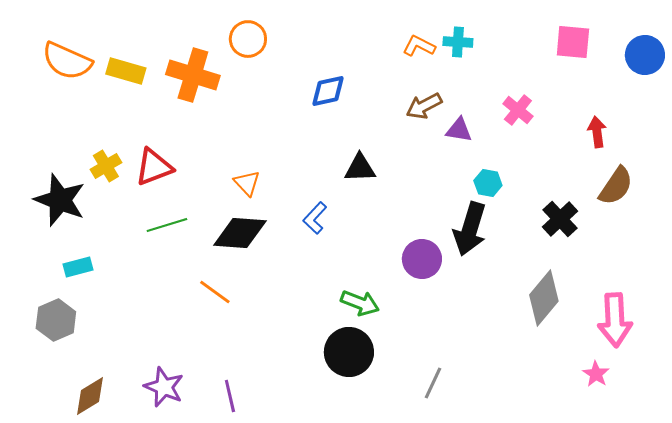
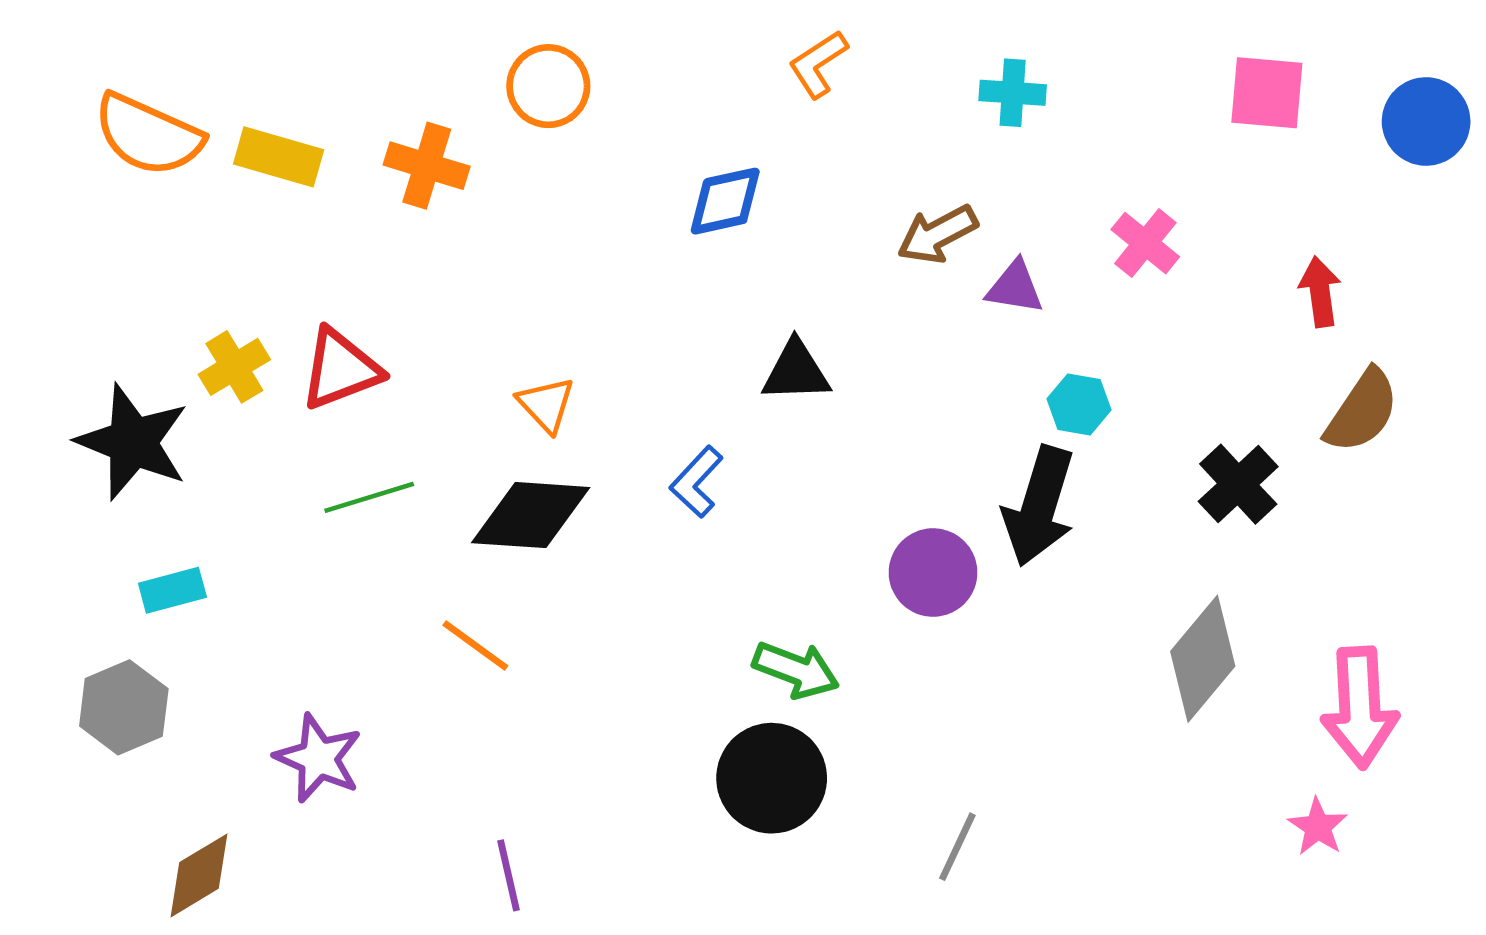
orange L-shape: (419, 46) -> (818, 64), moved, turned -60
orange cross: (193, 75) -> (427, 166), size x0.7
purple star: (164, 387) -> (318, 758), moved

